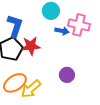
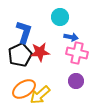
pink cross: (79, 25) -> (77, 53), moved

